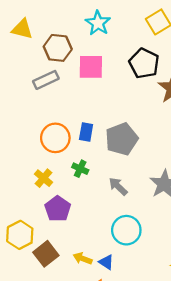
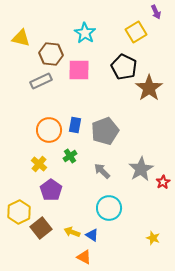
green cross: (80, 169) -> (70, 156), turned 32

